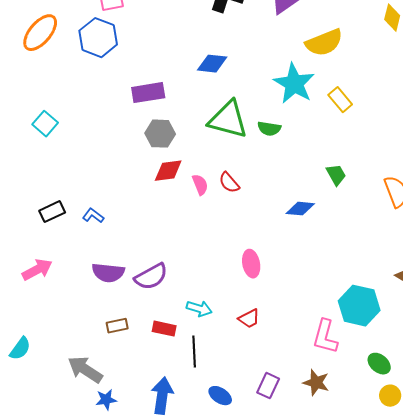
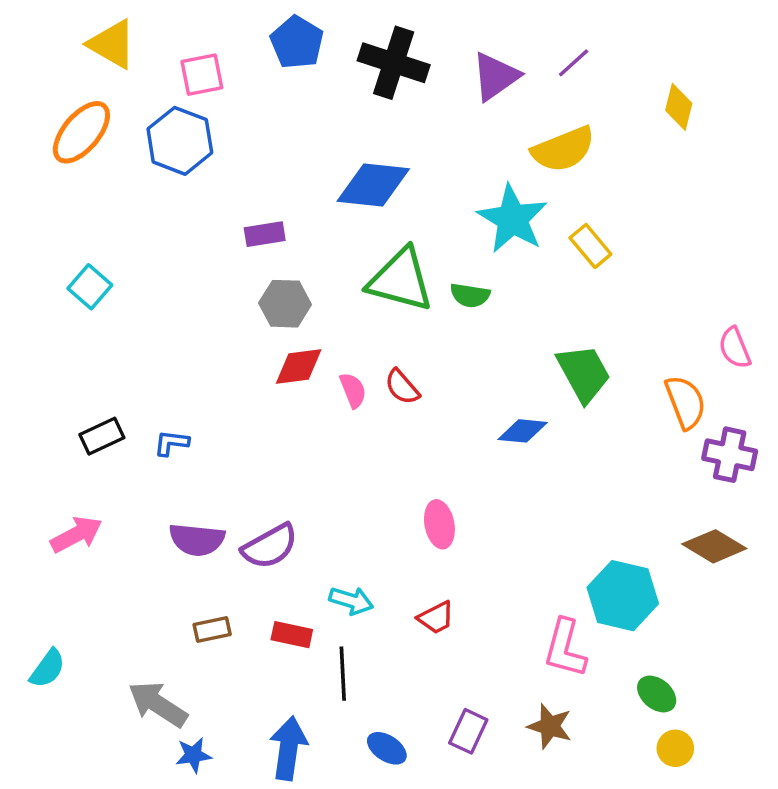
blue diamond: (212, 64) -> (373, 185), size x1.4
purple rectangle: (148, 93) -> (265, 234), size x0.7
green trapezoid: (336, 175) -> (584, 373), size x1.6
blue L-shape: (93, 216) -> (171, 443), turned -30

